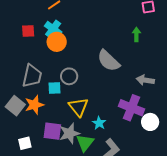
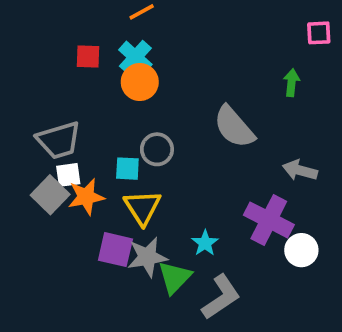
gray trapezoid: (32, 76) -> (59, 140), moved, turned 55
yellow triangle: (78, 107) -> (142, 207), moved
white square: (25, 143) -> (68, 175), moved

